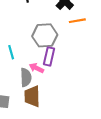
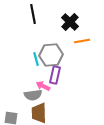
cyan line: (11, 52) -> (36, 59), moved
gray semicircle: (26, 77) -> (33, 95), turned 84

